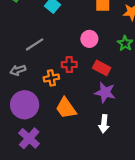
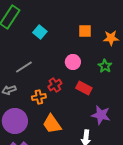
red cross: (69, 65) -> (55, 85), turned -32
purple star: (105, 92) -> (101, 115), moved

